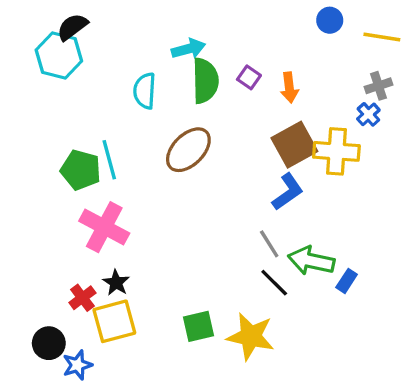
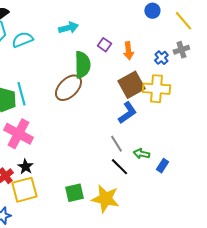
yellow line: (382, 37) -> (183, 21), turned 40
green semicircle: (205, 81) -> (82, 65), moved
cyan semicircle: (145, 91) -> (22, 40), moved, turned 65
blue cross: (368, 114) -> (161, 58), moved
green arrow: (311, 261) -> (141, 154), size x0.6

